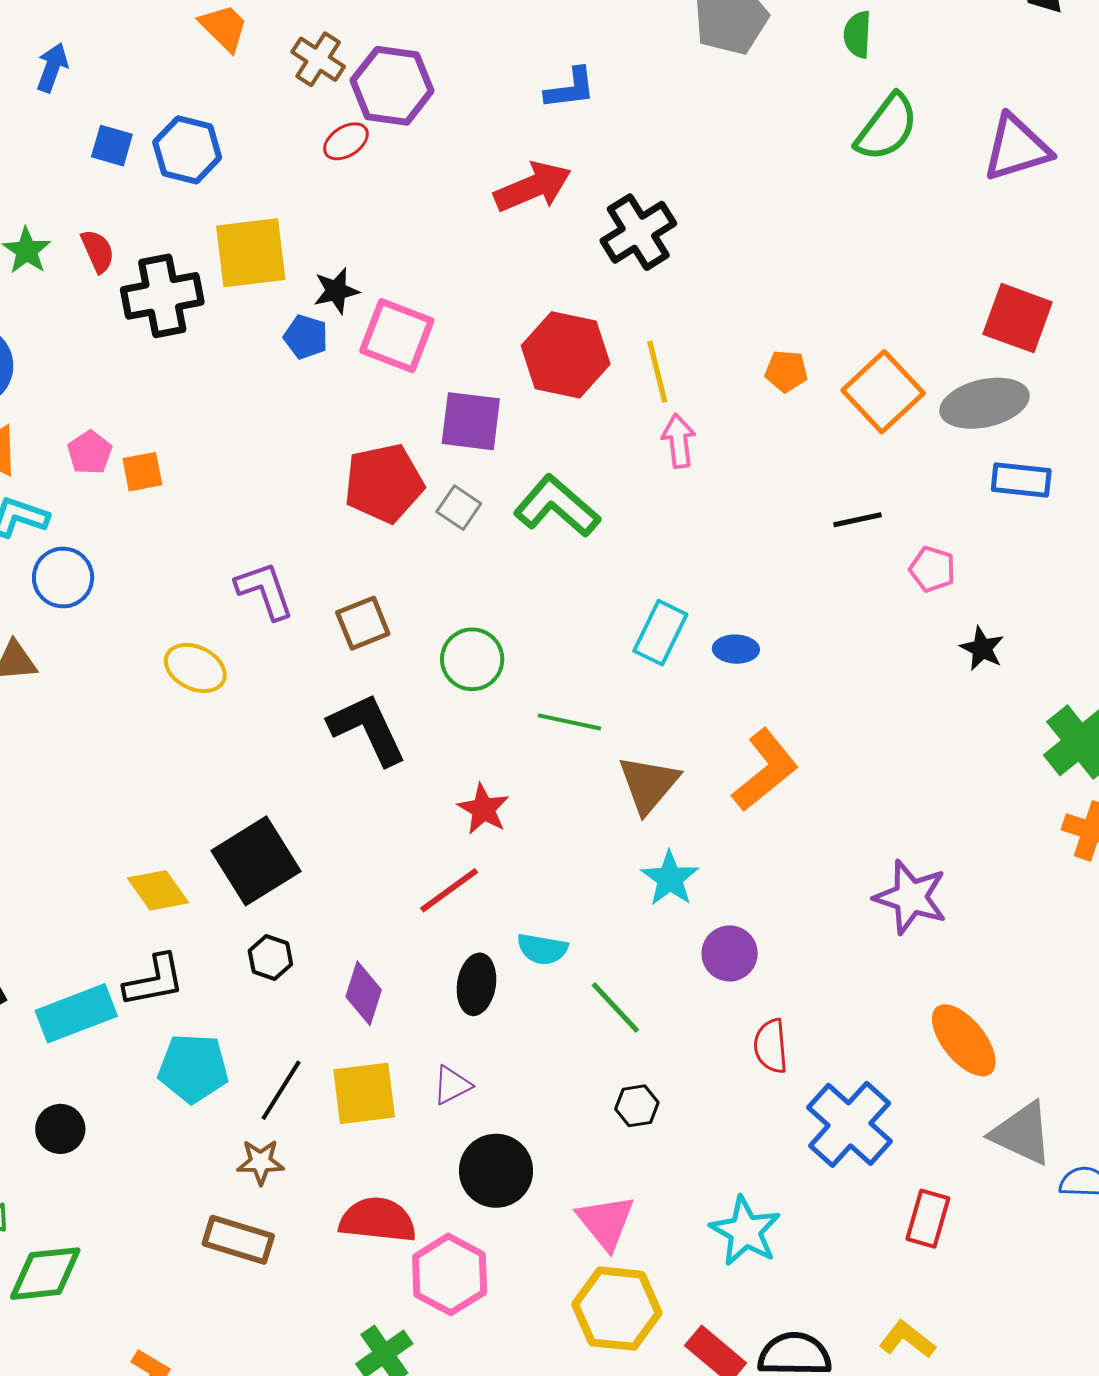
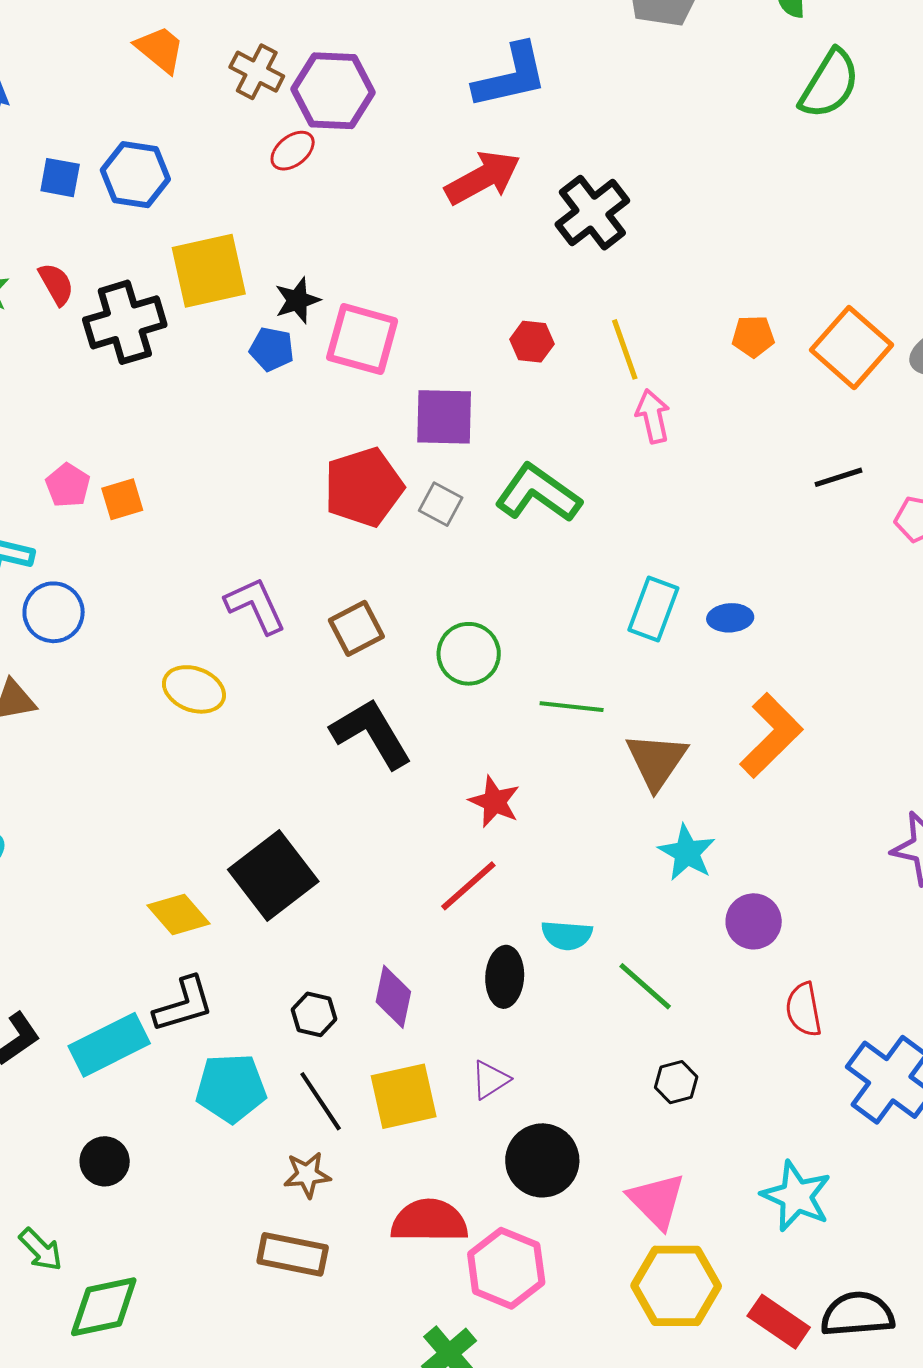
blue L-shape: (570, 88) -> (511, 76), size x1.5
red hexagon: (566, 355) -> (532, 342), size x0.5
black hexagon: (270, 957) -> (314, 1014), moved
black line: (281, 1090) -> (321, 1101), turned -60

